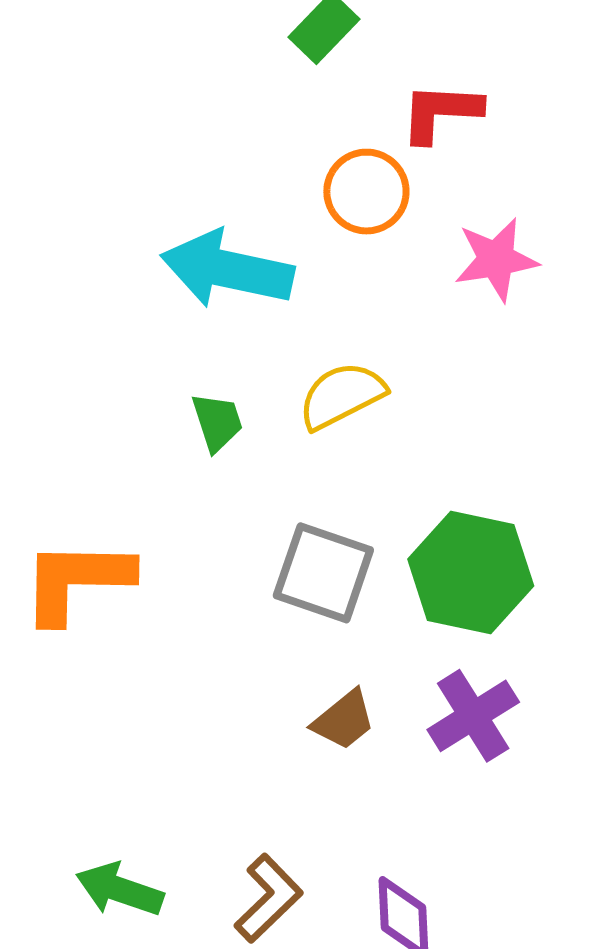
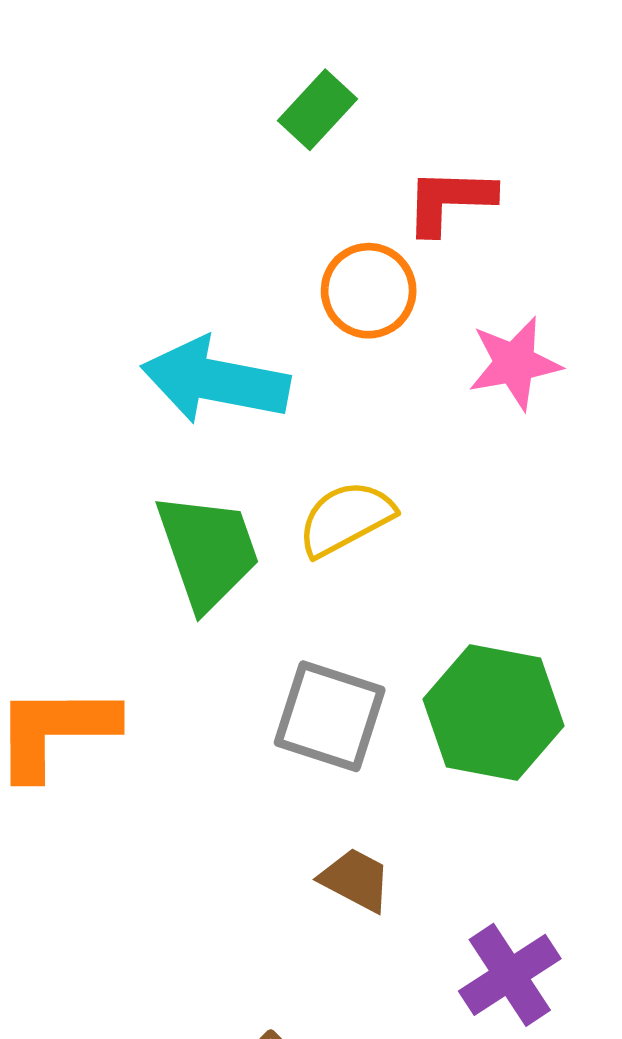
green trapezoid: (217, 422) -> (208, 551), size x1.8
purple cross: (473, 716) -> (510, 975), moved
brown trapezoid: (344, 720) -> (356, 880), turned -112

